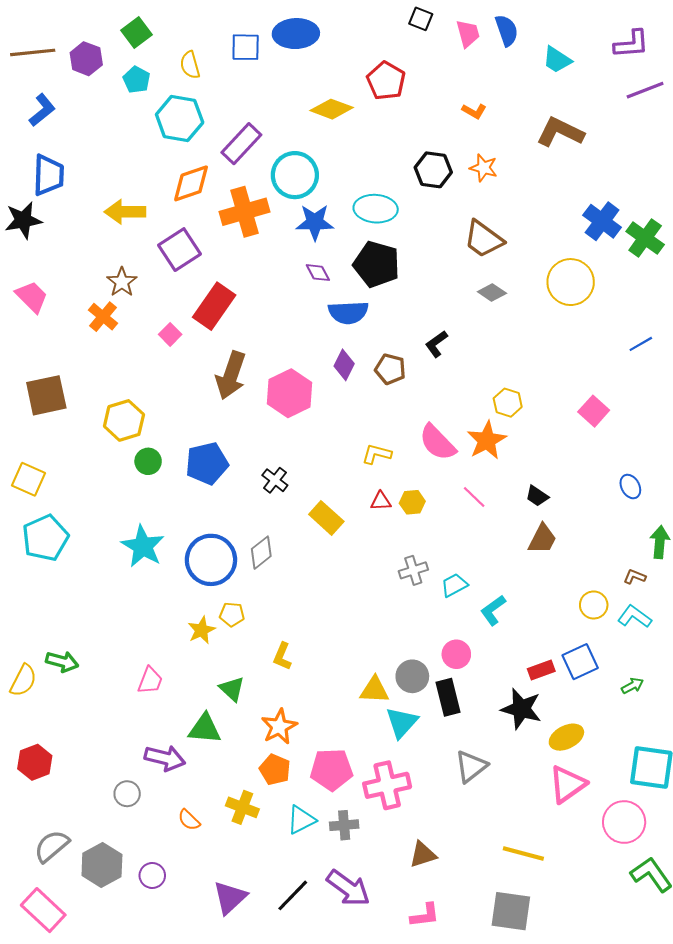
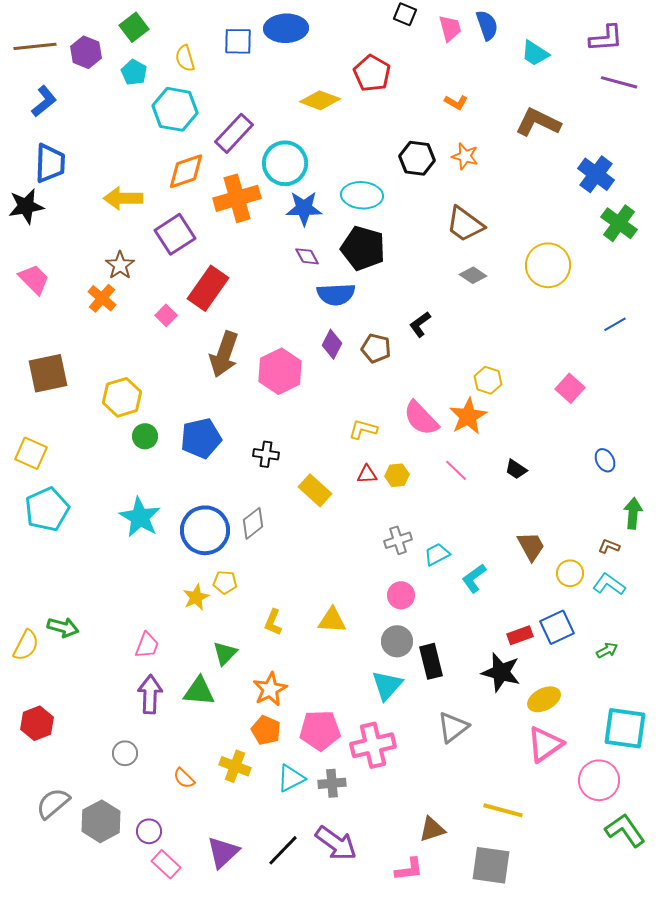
purple line: (645, 90) -> (619, 82), turned 36
blue cross: (602, 221) -> (596, 174), moved
black cross: (275, 480) -> (266, 454), turned -30
brown trapezoid: (542, 539) -> (531, 546), moved, turned -56
pink circle: (456, 654) -> (401, 595), moved
green triangle: (232, 689) -> (225, 653), turned 32
yellow triangle: (375, 690) -> (332, 620), moved
purple arrow: (165, 758) -> (150, 694), moved, turned -102
brown triangle: (423, 855) -> (432, 829), moved
pink rectangle: (43, 910) -> (166, 864), moved, size x0.7

